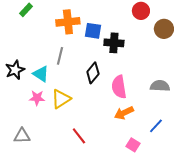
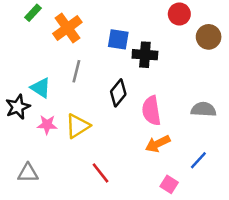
orange cross: (68, 22) -> (67, 28), moved, turned -30
black star: (15, 70) -> (18, 107), moved
cyan triangle: (41, 74) -> (41, 88), moved

